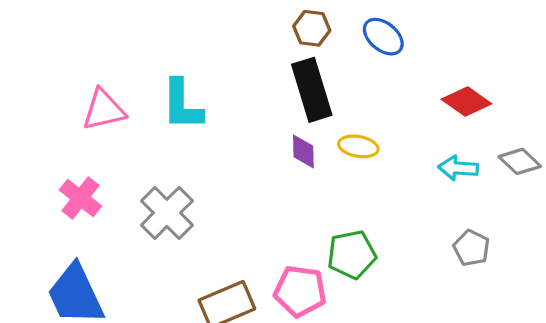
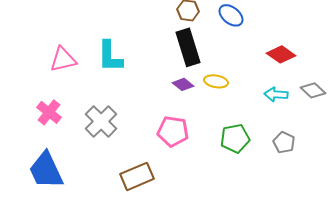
purple diamond: (303, 151) -> (183, 84), turned -50
green pentagon: (352, 255) -> (235, 138), moved
pink pentagon: (300, 291) -> (173, 131), moved

